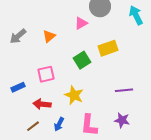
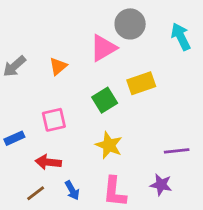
pink triangle: (81, 23) -> (103, 48), size x1.5
purple line: (124, 90) -> (177, 151), moved
yellow star: (74, 95) -> (109, 145), moved
blue arrow: (59, 124) -> (72, 190), turned -56

